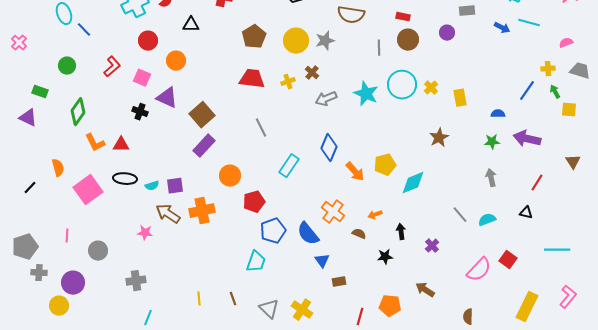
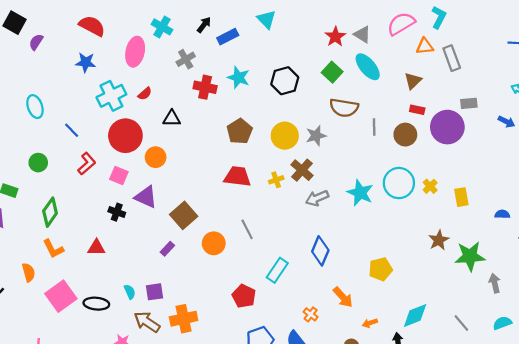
red rectangle: (403, 17) -> (417, 110), moved
blue line: (84, 30) -> (72, 130), moved
purple circle: (447, 33) -> (447, 127), size x2.0
red circle: (148, 41) -> (125, 136), size x1.6
gray line: (379, 48) -> (374, 127), moved
brown cross: (312, 73) -> (302, 170), size x1.5
green star: (492, 142) -> (470, 256), moved, size x1.8
orange L-shape: (95, 143) -> (53, 249), moved
purple rectangle: (204, 146) -> (167, 249), moved, size x0.6
orange arrow: (355, 172) -> (343, 297), moved
orange circle: (230, 176) -> (214, 243), moved
black ellipse: (125, 179) -> (96, 304), moved
cyan diamond: (413, 183) -> (415, 315), moved
cyan semicircle: (152, 186) -> (130, 292), turned -96
red pentagon: (254, 202) -> (244, 296), moved, turned -30
orange cross: (333, 212) -> (311, 314), moved, size x0.6
cyan semicircle: (487, 220) -> (502, 323), moved

